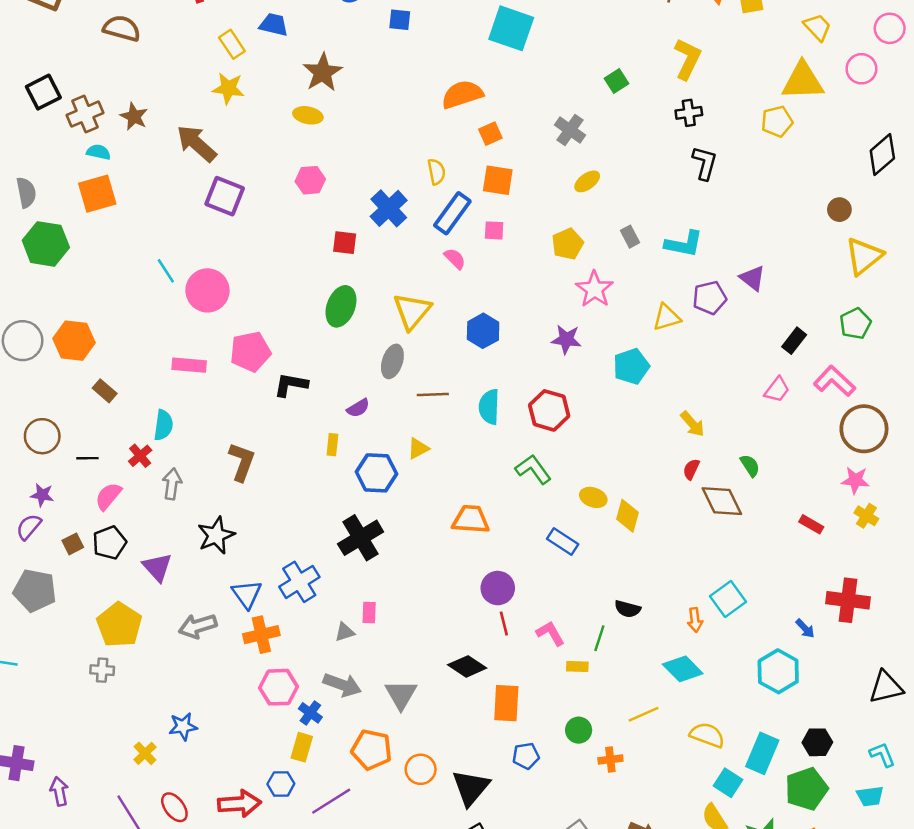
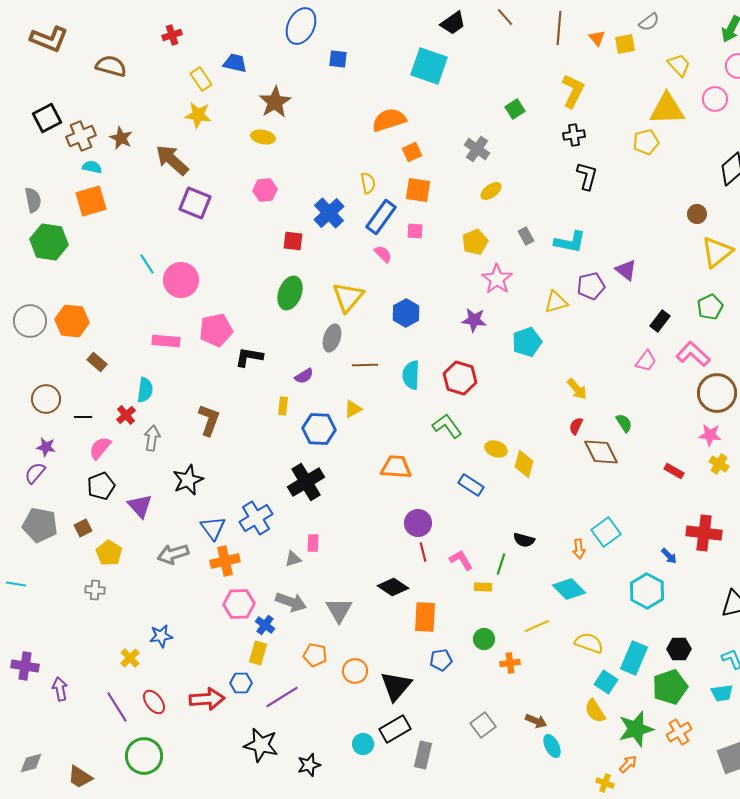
brown square: (73, 544) -> (83, 528), moved
yellow pentagon: (119, 625) -> (109, 553), size x0.7
orange pentagon: (372, 750) -> (315, 655), size x0.7

